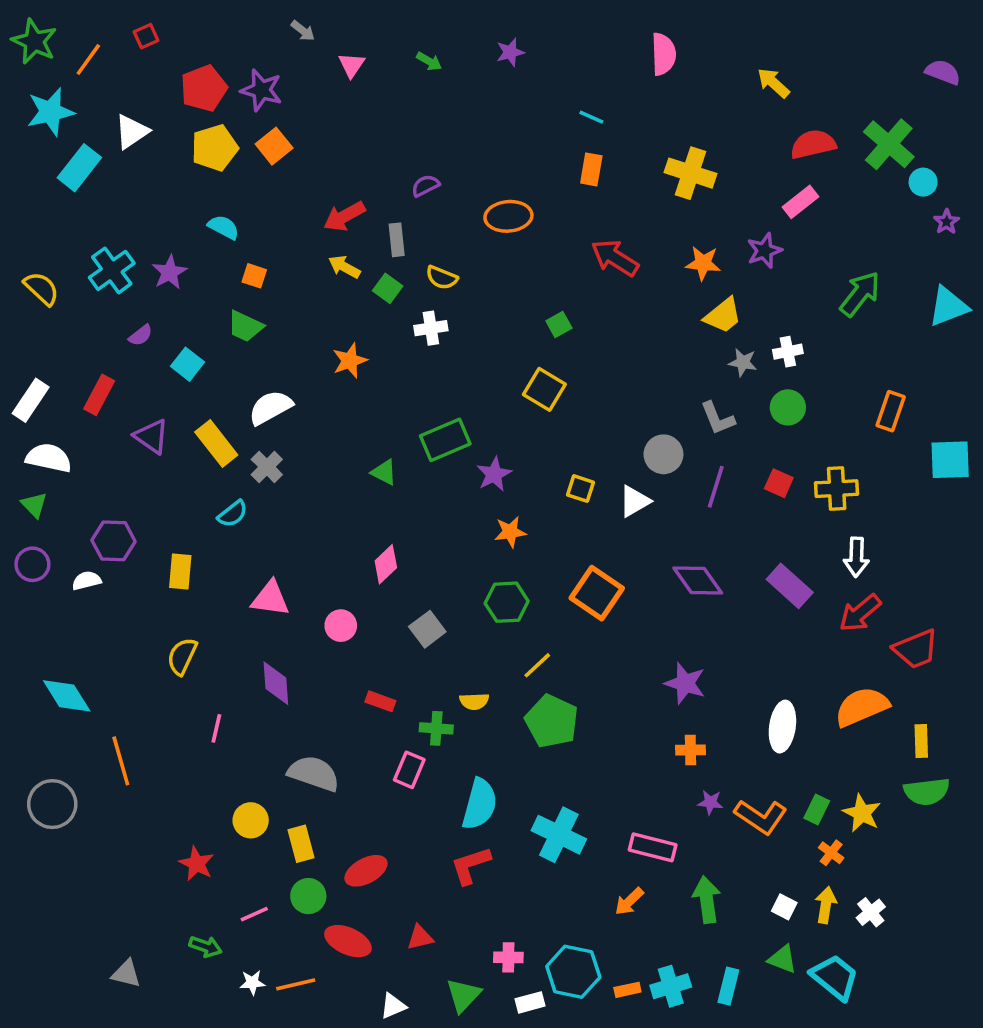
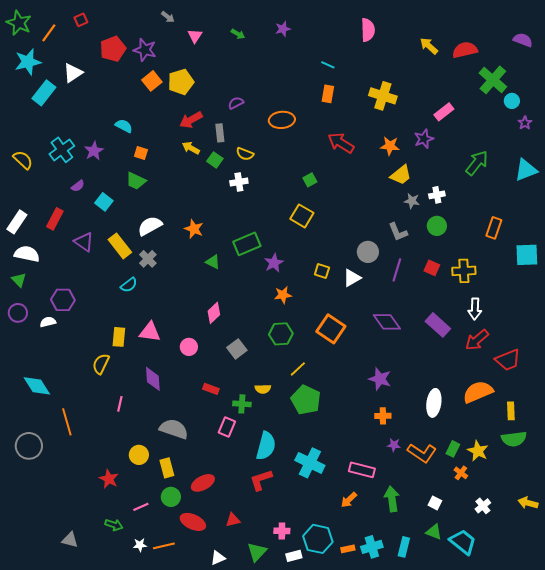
red semicircle: (813, 144) -> (465, 50), moved
yellow pentagon: (215, 148) -> (181, 82), moved
orange star: (350, 361) -> (194, 229), moved, turned -30
yellow rectangle: (180, 572) -> (119, 337), moved
yellow arrow: (826, 905) -> (528, 503), moved, turned -84

